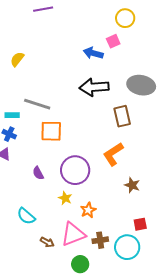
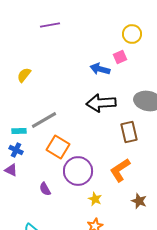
gray line: (37, 104) -> (44, 120), turned -48
orange square: (51, 131) -> (58, 147), turned 30
purple circle: (75, 170) -> (78, 171), moved
yellow star: (65, 198) -> (95, 199), moved

